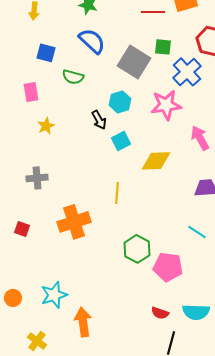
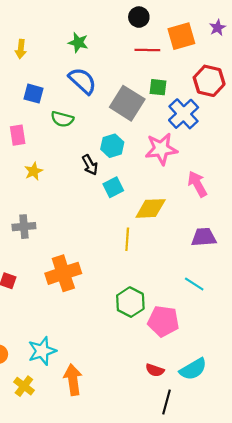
yellow line: (117, 193) -> (127, 239), moved
cyan semicircle: (196, 312) -> (193, 369), turned -32
yellow cross: (37, 341) -> (24, 386), moved

